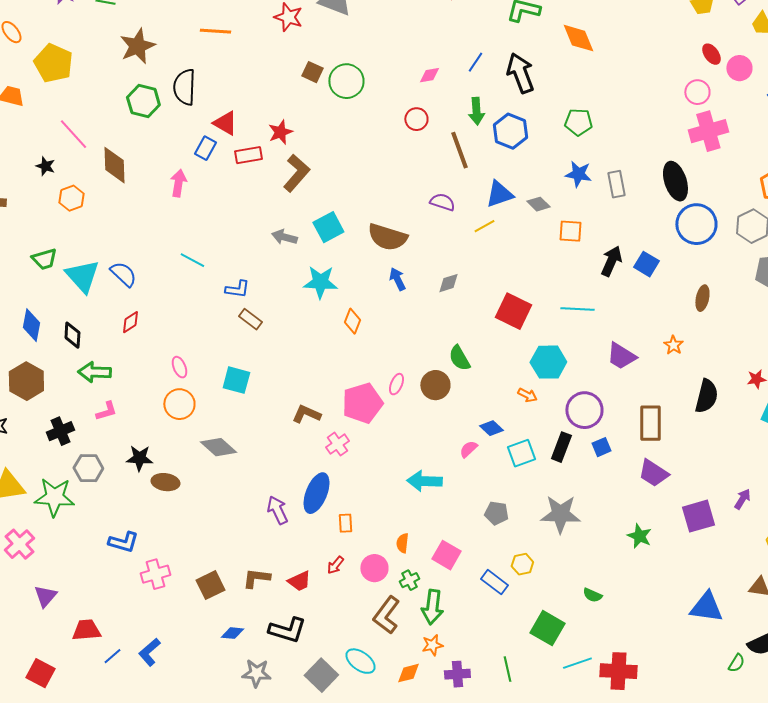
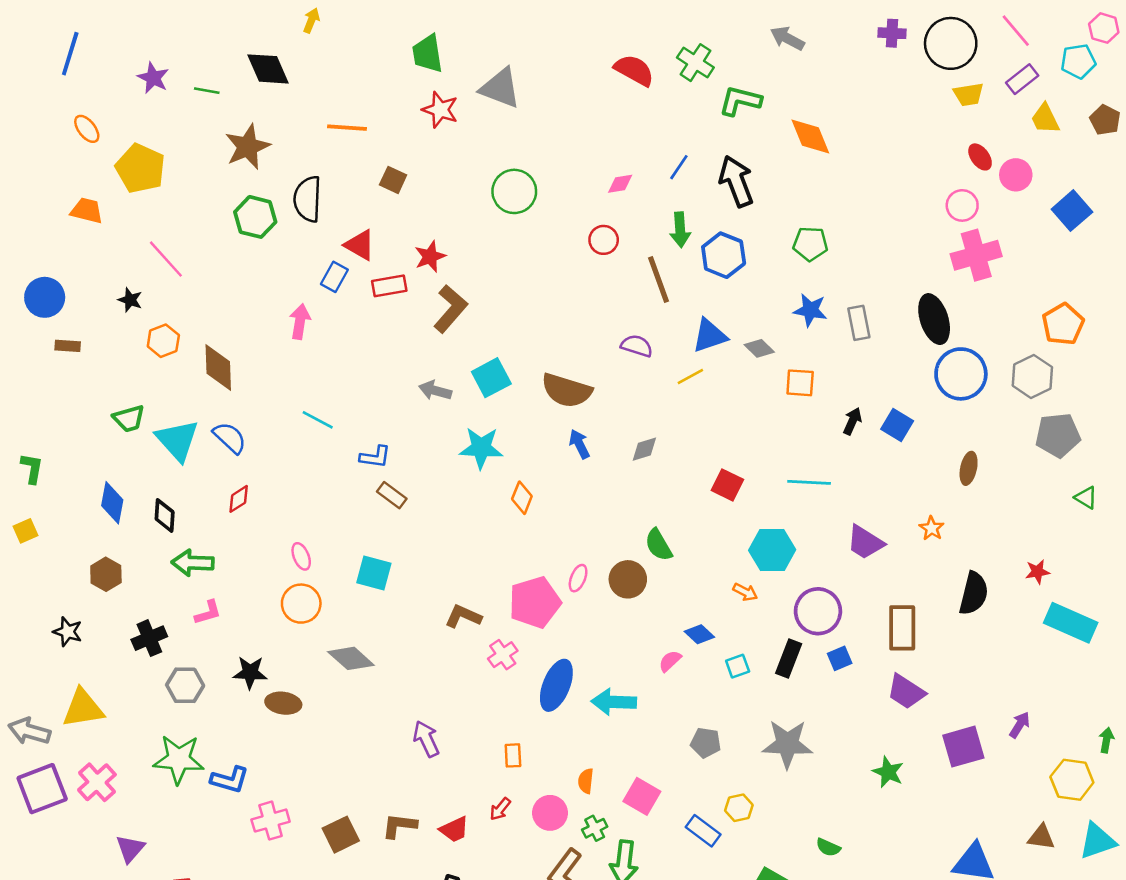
brown square: (312, 72) -> (393, 180), moved
brown diamond: (114, 165) -> (218, 368), moved
black arrow: (611, 261) -> (852, 421), size x0.7
red square: (513, 311) -> (727, 485), size x0.7
brown hexagon: (26, 381) -> (106, 574), size x0.7
cyan square: (521, 453) -> (738, 666), size x0.7
blue ellipse: (316, 493) -> (556, 685), moved
green star: (54, 497) -> (179, 759), moved

